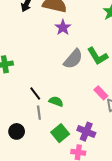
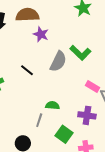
black line: (35, 93) -> (27, 70), moved
gray line: (39, 113) -> (39, 120), turned 40
purple cross: (86, 132) -> (87, 115), moved

